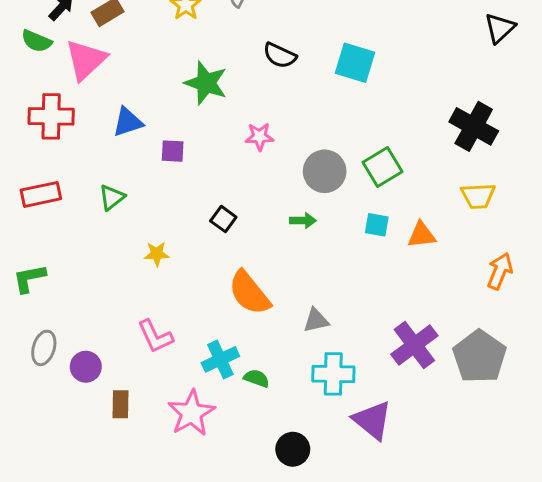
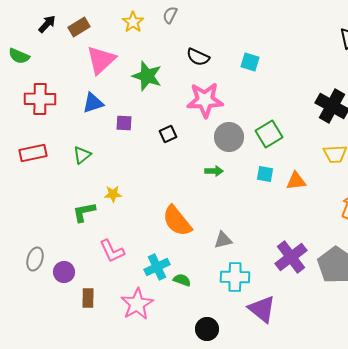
green semicircle: (37, 41) -> (19, 56), moved
pink triangle: (86, 60) -> (101, 60), moved
cyan square: (355, 63) -> (250, 62), size x0.7
pink star: (259, 137) -> (205, 100), moved, size x1.8
black square: (223, 219) -> (168, 134), moved, turned 30
green L-shape: (29, 278) -> (84, 212), moved

